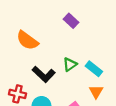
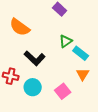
green triangle: (70, 64) -> (66, 41), moved

